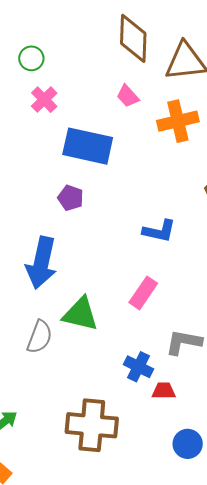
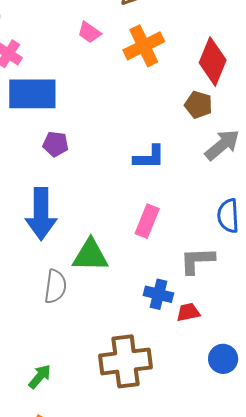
blue rectangle: (88, 146) -> (32, 94), moved

